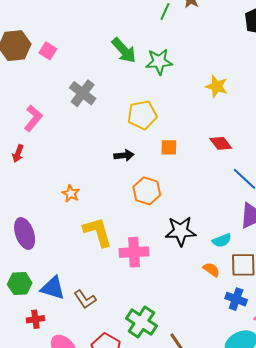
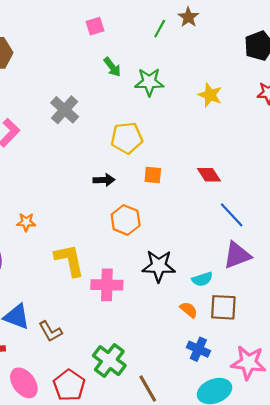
green arrow: (124, 50) -> (112, 67), size x0.7
pink square: (48, 51) -> (95, 26), moved, turned 36
yellow star: (217, 86) -> (210, 95), moved
orange star: (71, 193) -> (26, 222), moved, turned -30
blue cross: (236, 299) -> (198, 349), moved

